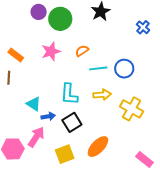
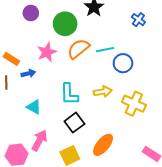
green circle: (60, 19) -> (65, 24), moved
orange semicircle: (82, 51) -> (78, 49), size x1.6
cyan line: (98, 68) -> (105, 50), moved
blue arrow: (48, 116) -> (28, 73), moved

